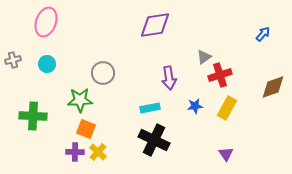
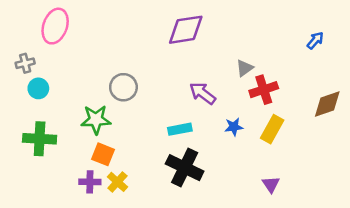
gray cross: (13, 60) -> (25, 63), moved
cyan circle: (47, 64) -> (38, 88), moved
purple arrow: (169, 78) -> (203, 93), turned 135

